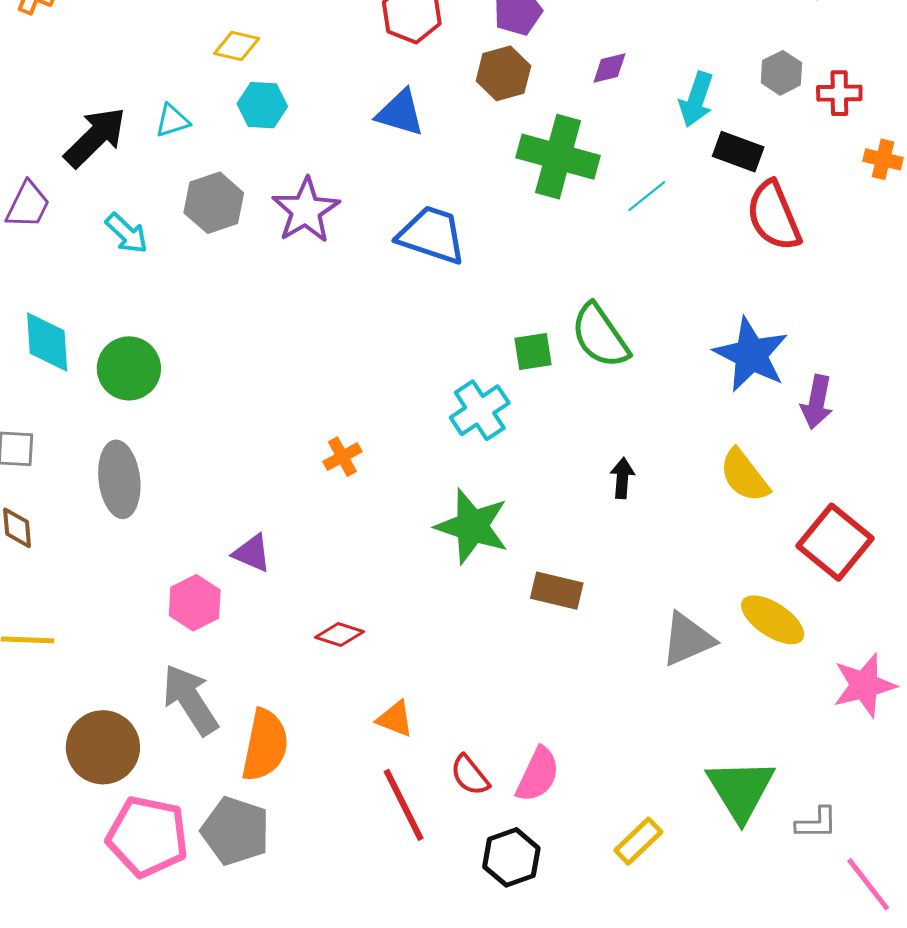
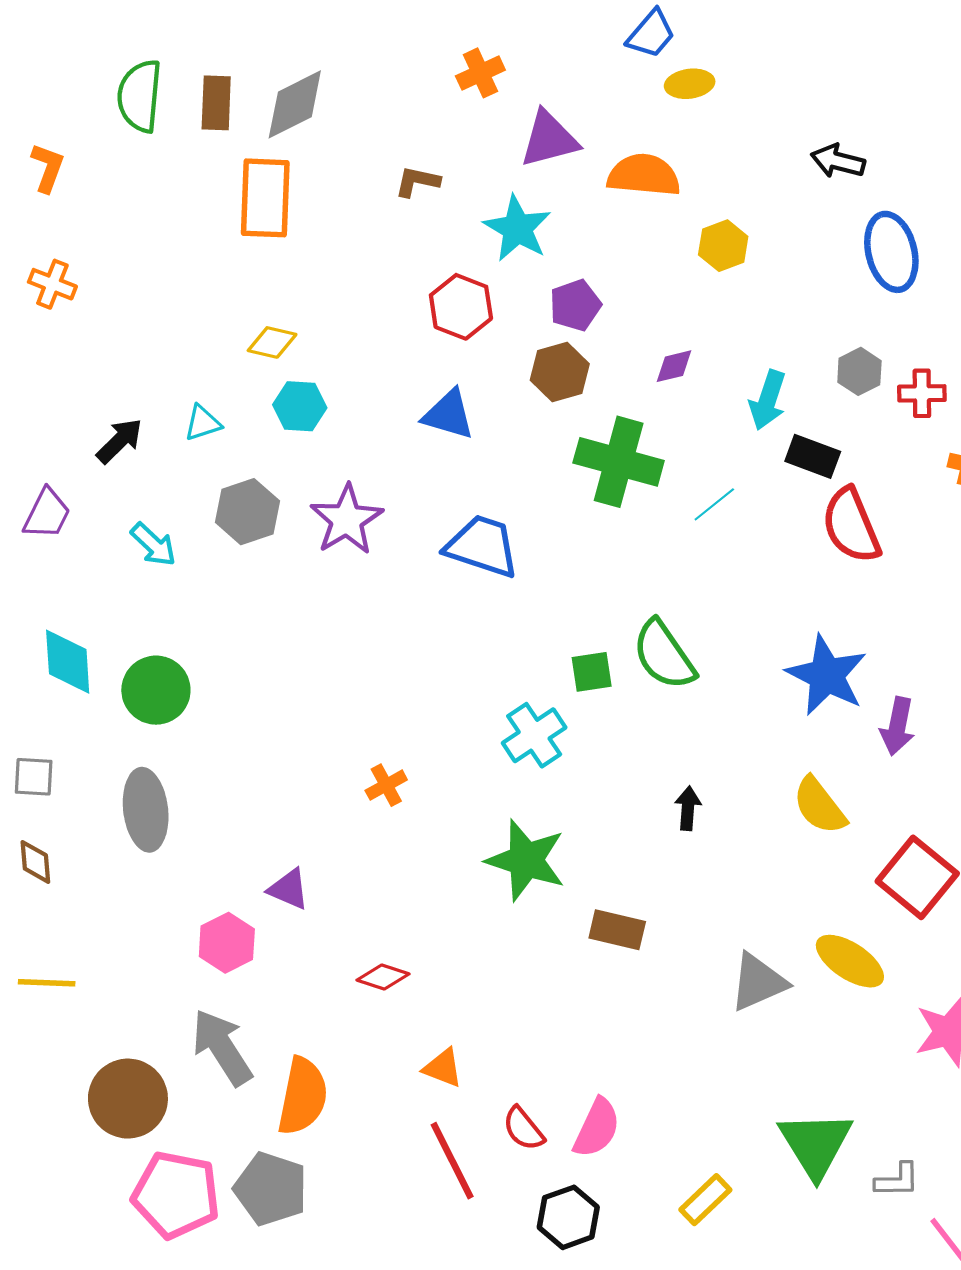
black arrow: (95, 137) -> (120, 441), size x0.7

